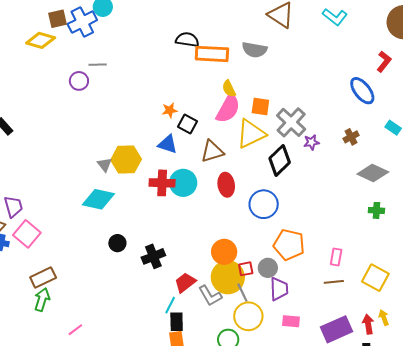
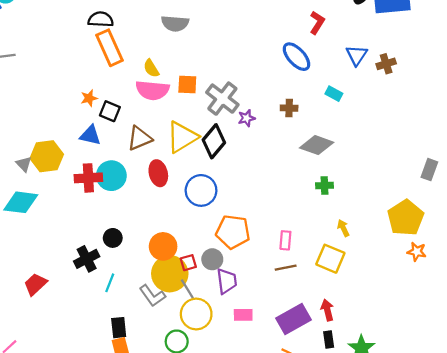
orange rectangle: (212, 54) -> (110, 48), moved, turned 68
pink semicircle: (228, 109) -> (152, 90), turned 72
yellow triangle: (251, 134) -> (182, 137), moved
brown cross: (351, 137) -> (289, 108), turned 35
black circle: (117, 243) -> (113, 238), moved
red trapezoid: (185, 282) -> (35, 284), moved
cyan line: (170, 305) -> (110, 283), moved
yellow arrow: (384, 318) -> (343, 228), moved

